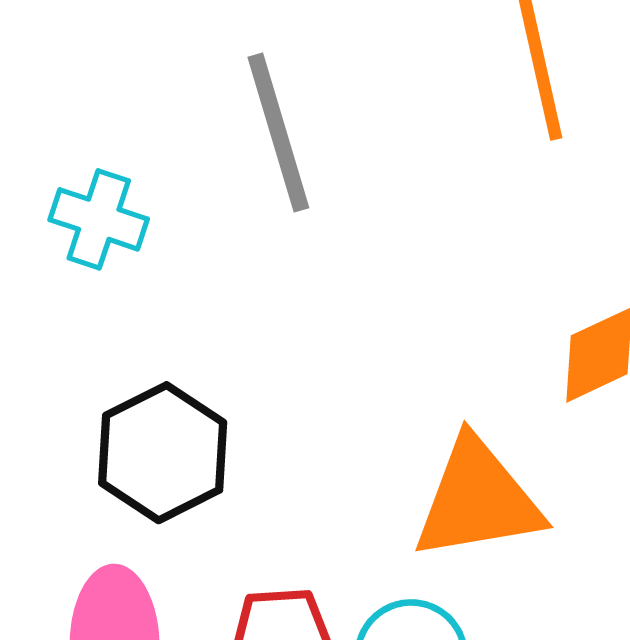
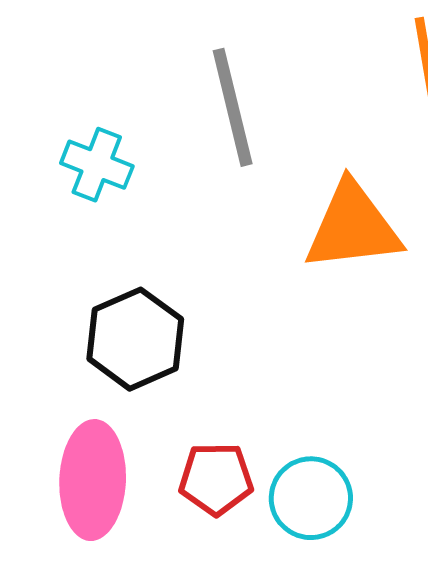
orange triangle: (478, 499) -> (353, 227), moved

